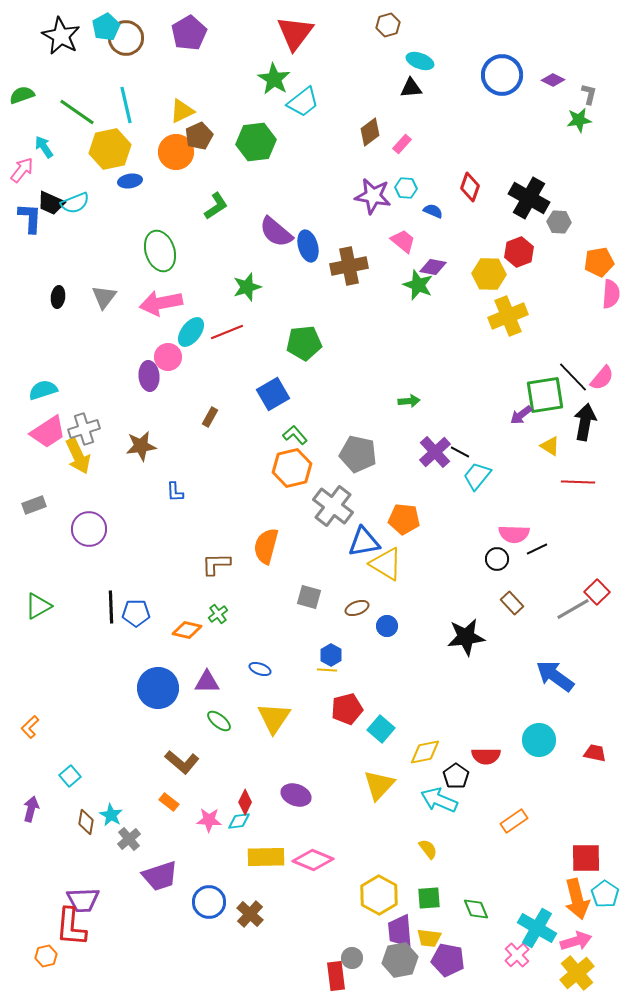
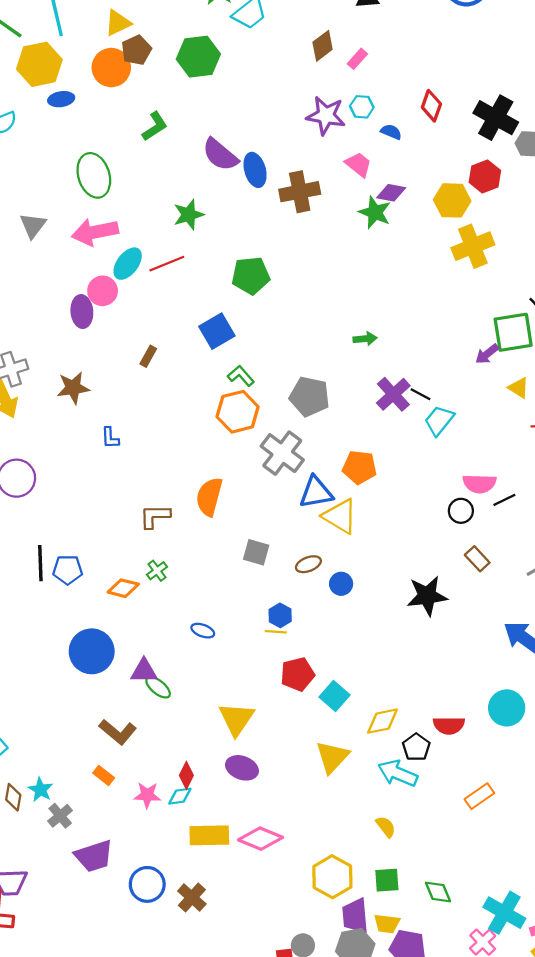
purple triangle: (207, 682) -> (144, 671), moved
yellow triangle: (274, 718) -> (237, 719), moved

